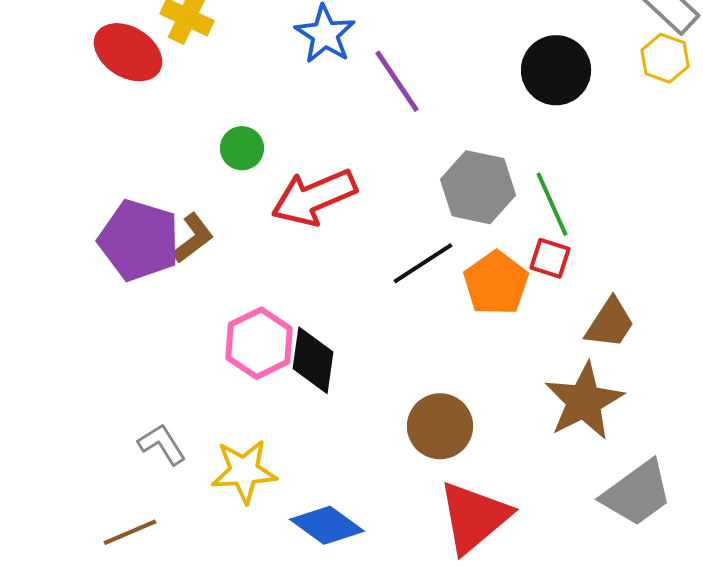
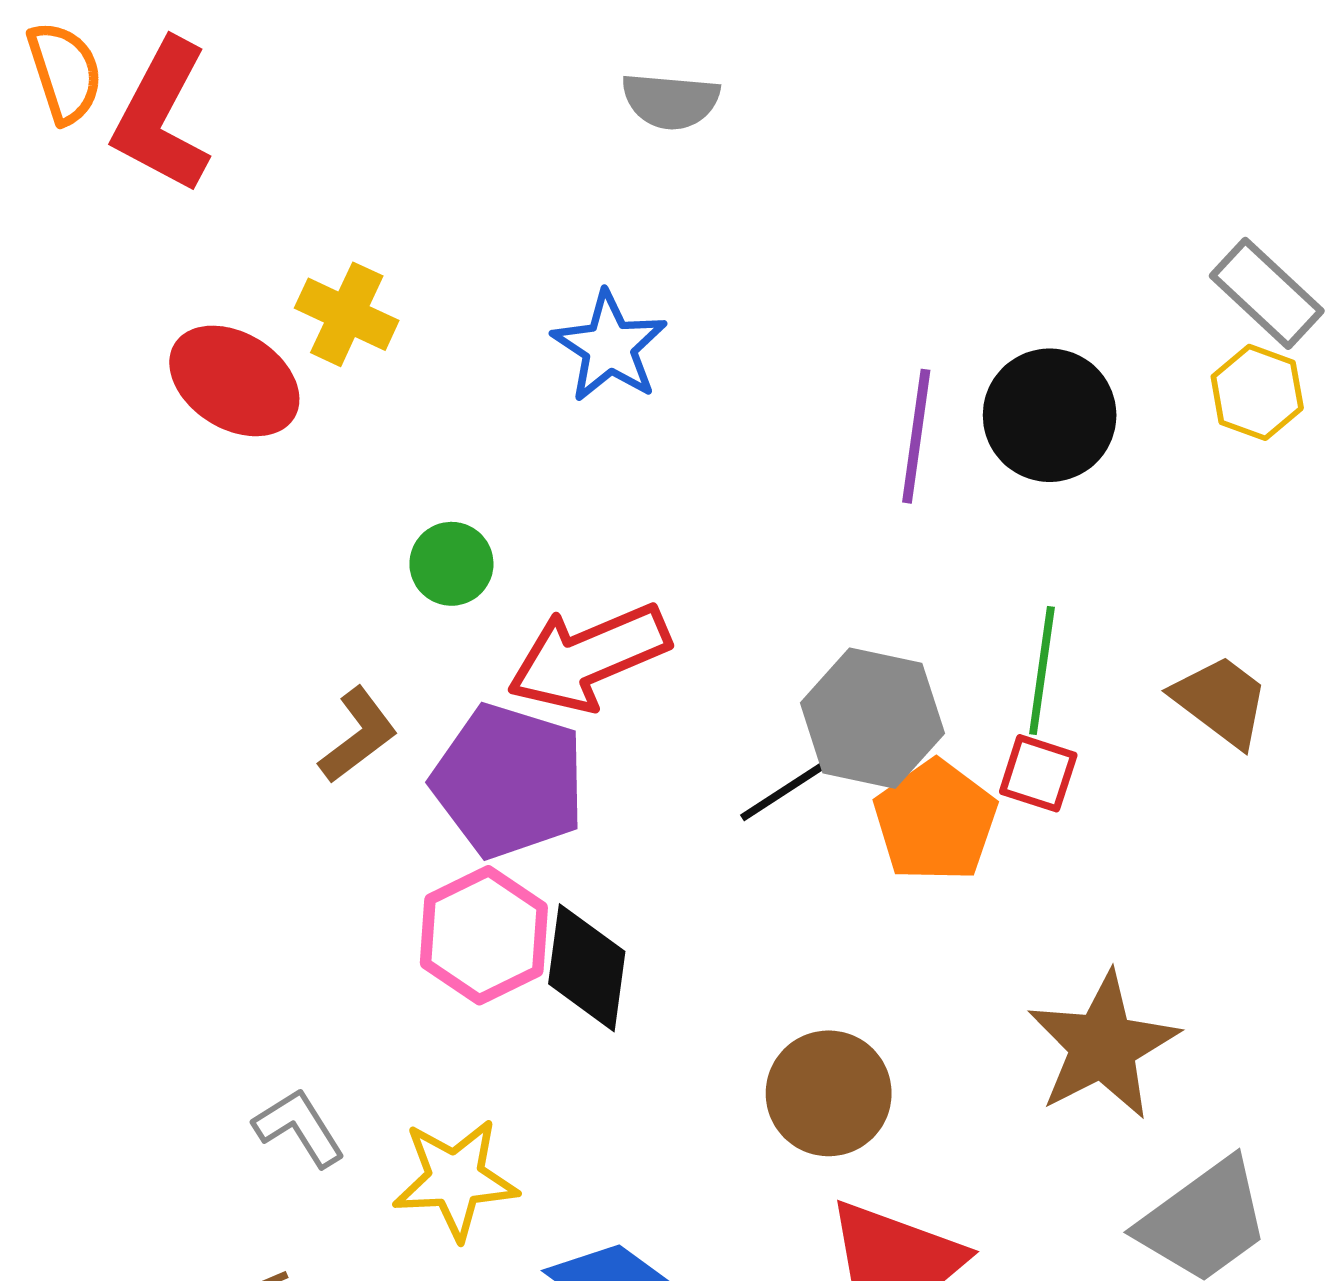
purple line: (397, 81) -> (916, 436), moved, turned 42
gray hexagon: (478, 187) -> (872, 718), moved
green line: (552, 204) -> (1042, 670), turned 32
purple pentagon: (139, 240) -> (509, 781), moved
brown trapezoid: (610, 323) -> (1221, 701), moved, turned -86

